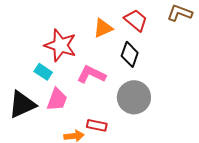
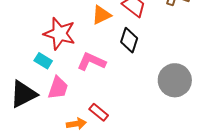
gray circle: (134, 97) -> (175, 80), moved
red rectangle: (97, 125) -> (99, 112), turned 30

